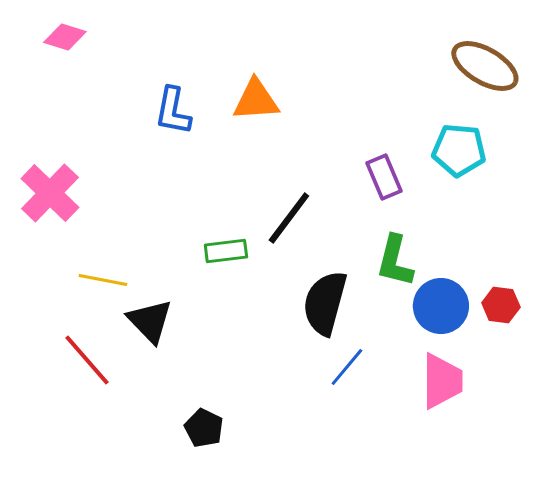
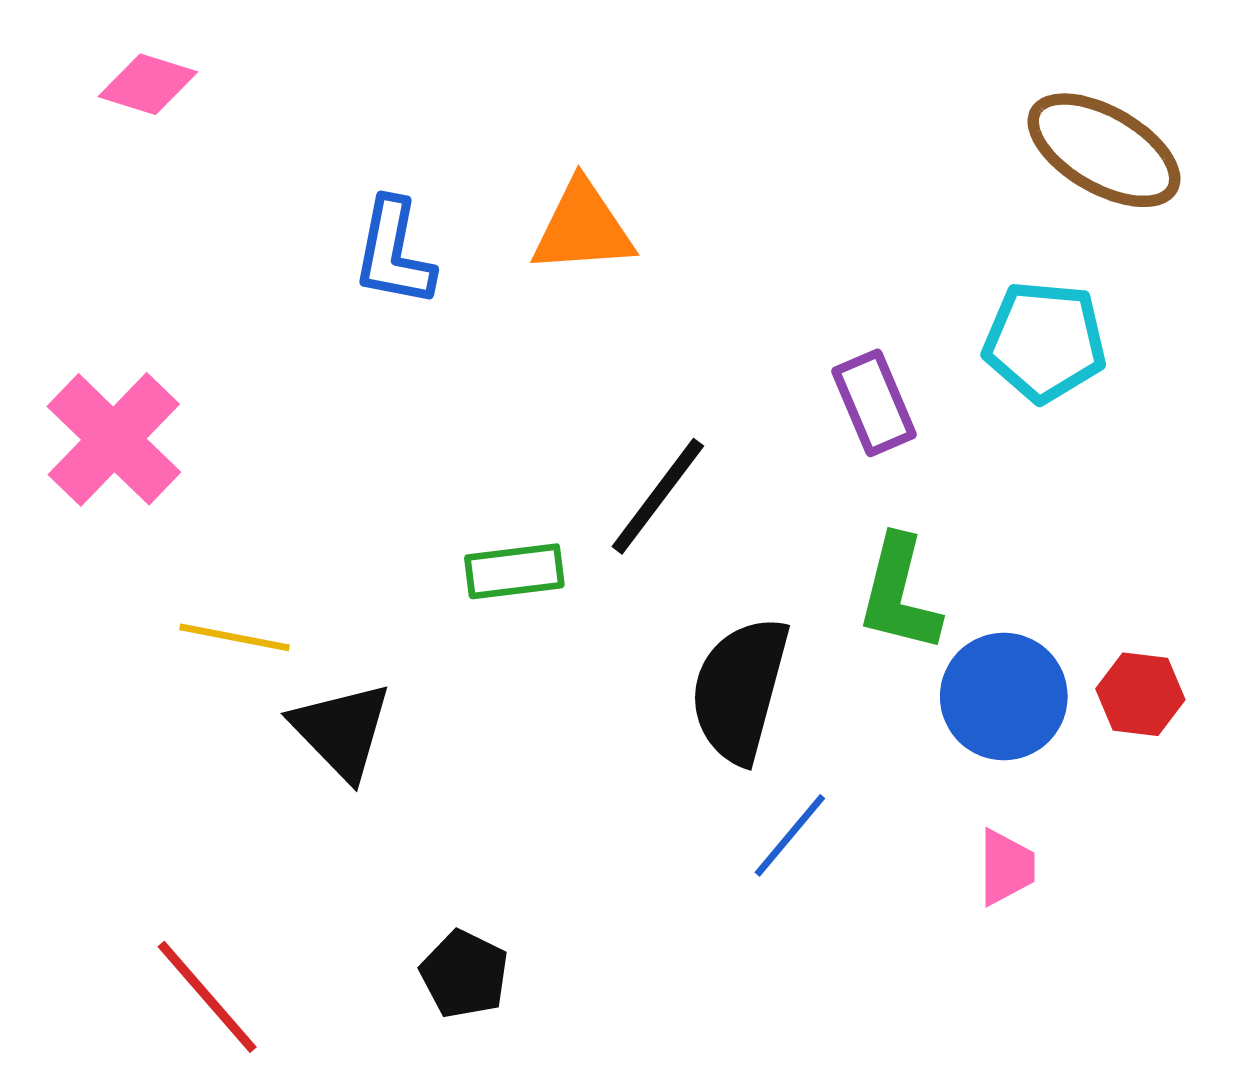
red line: (87, 360) -> (207, 997), moved
pink trapezoid: (442, 381) -> (1006, 867), size x0.6

